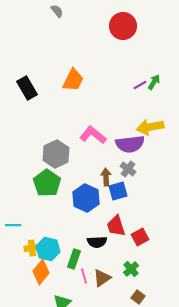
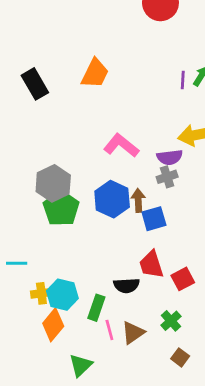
purple line: (140, 85) -> (183, 80), turned -56
purple semicircle: (130, 144) -> (170, 157), size x0.7
gray hexagon: (56, 154) -> (53, 183), moved
gray cross: (128, 169) -> (167, 177), moved, turned 35
blue hexagon: (86, 198) -> (112, 199), moved

